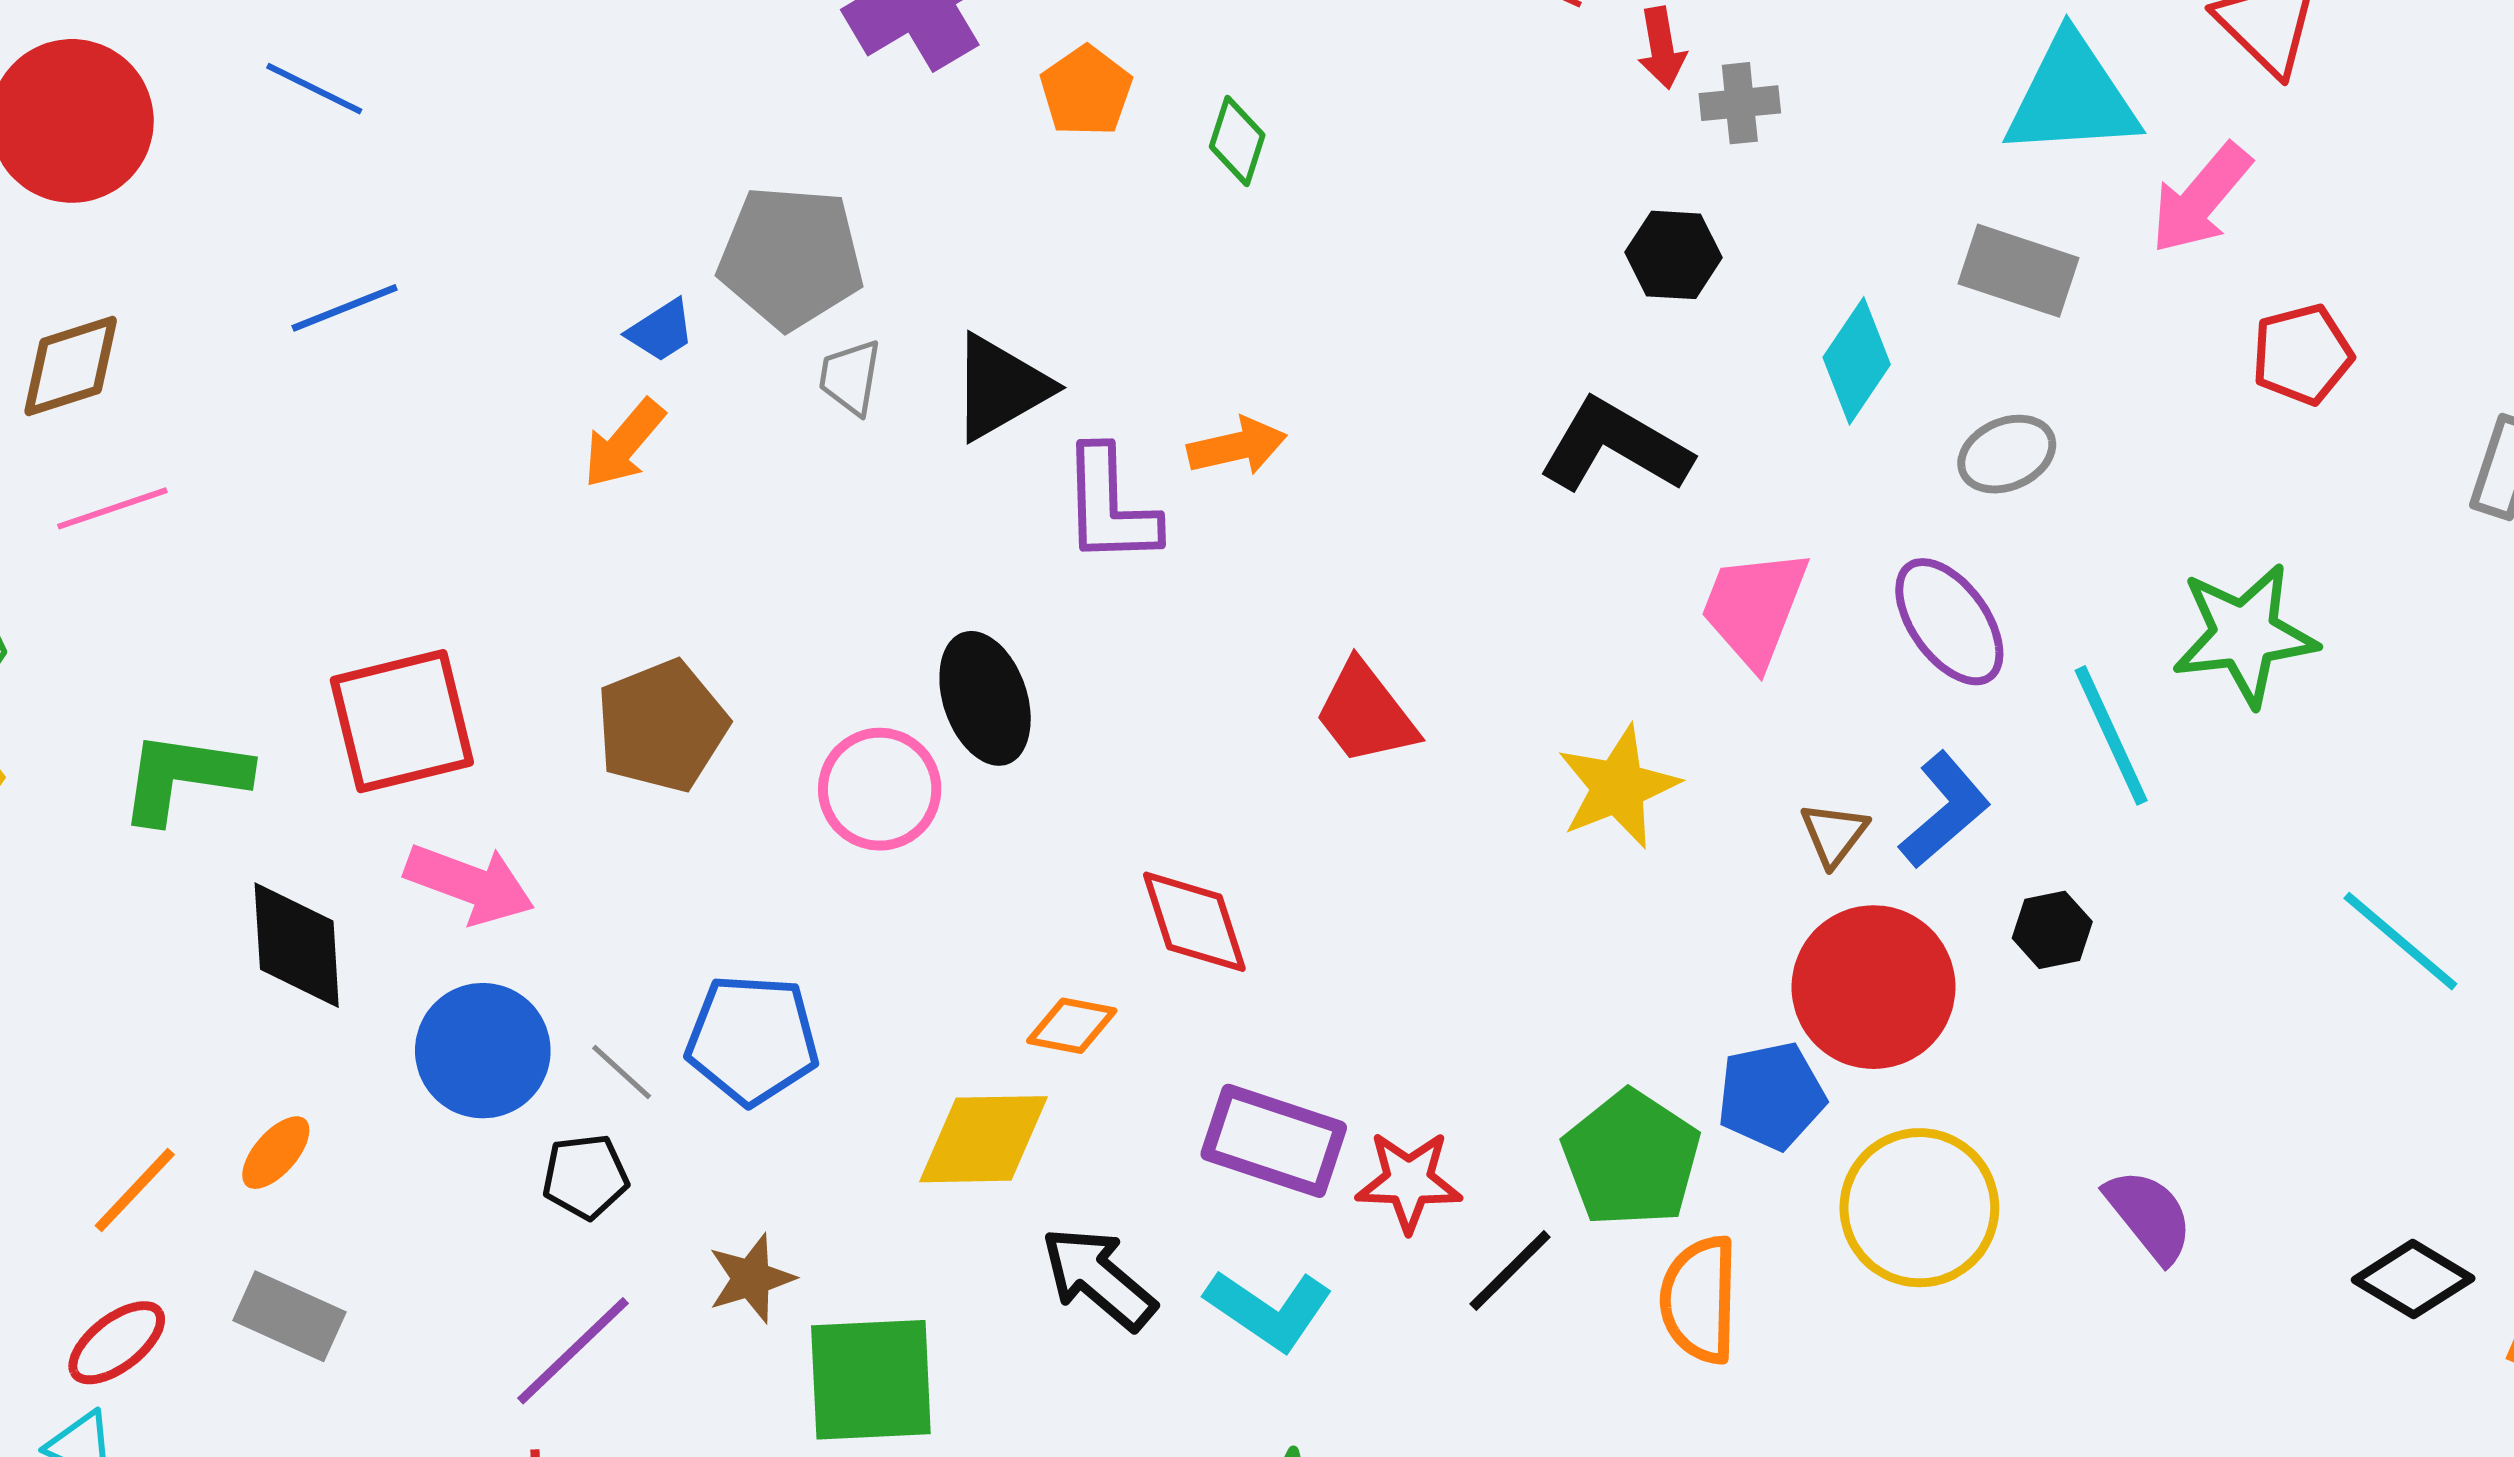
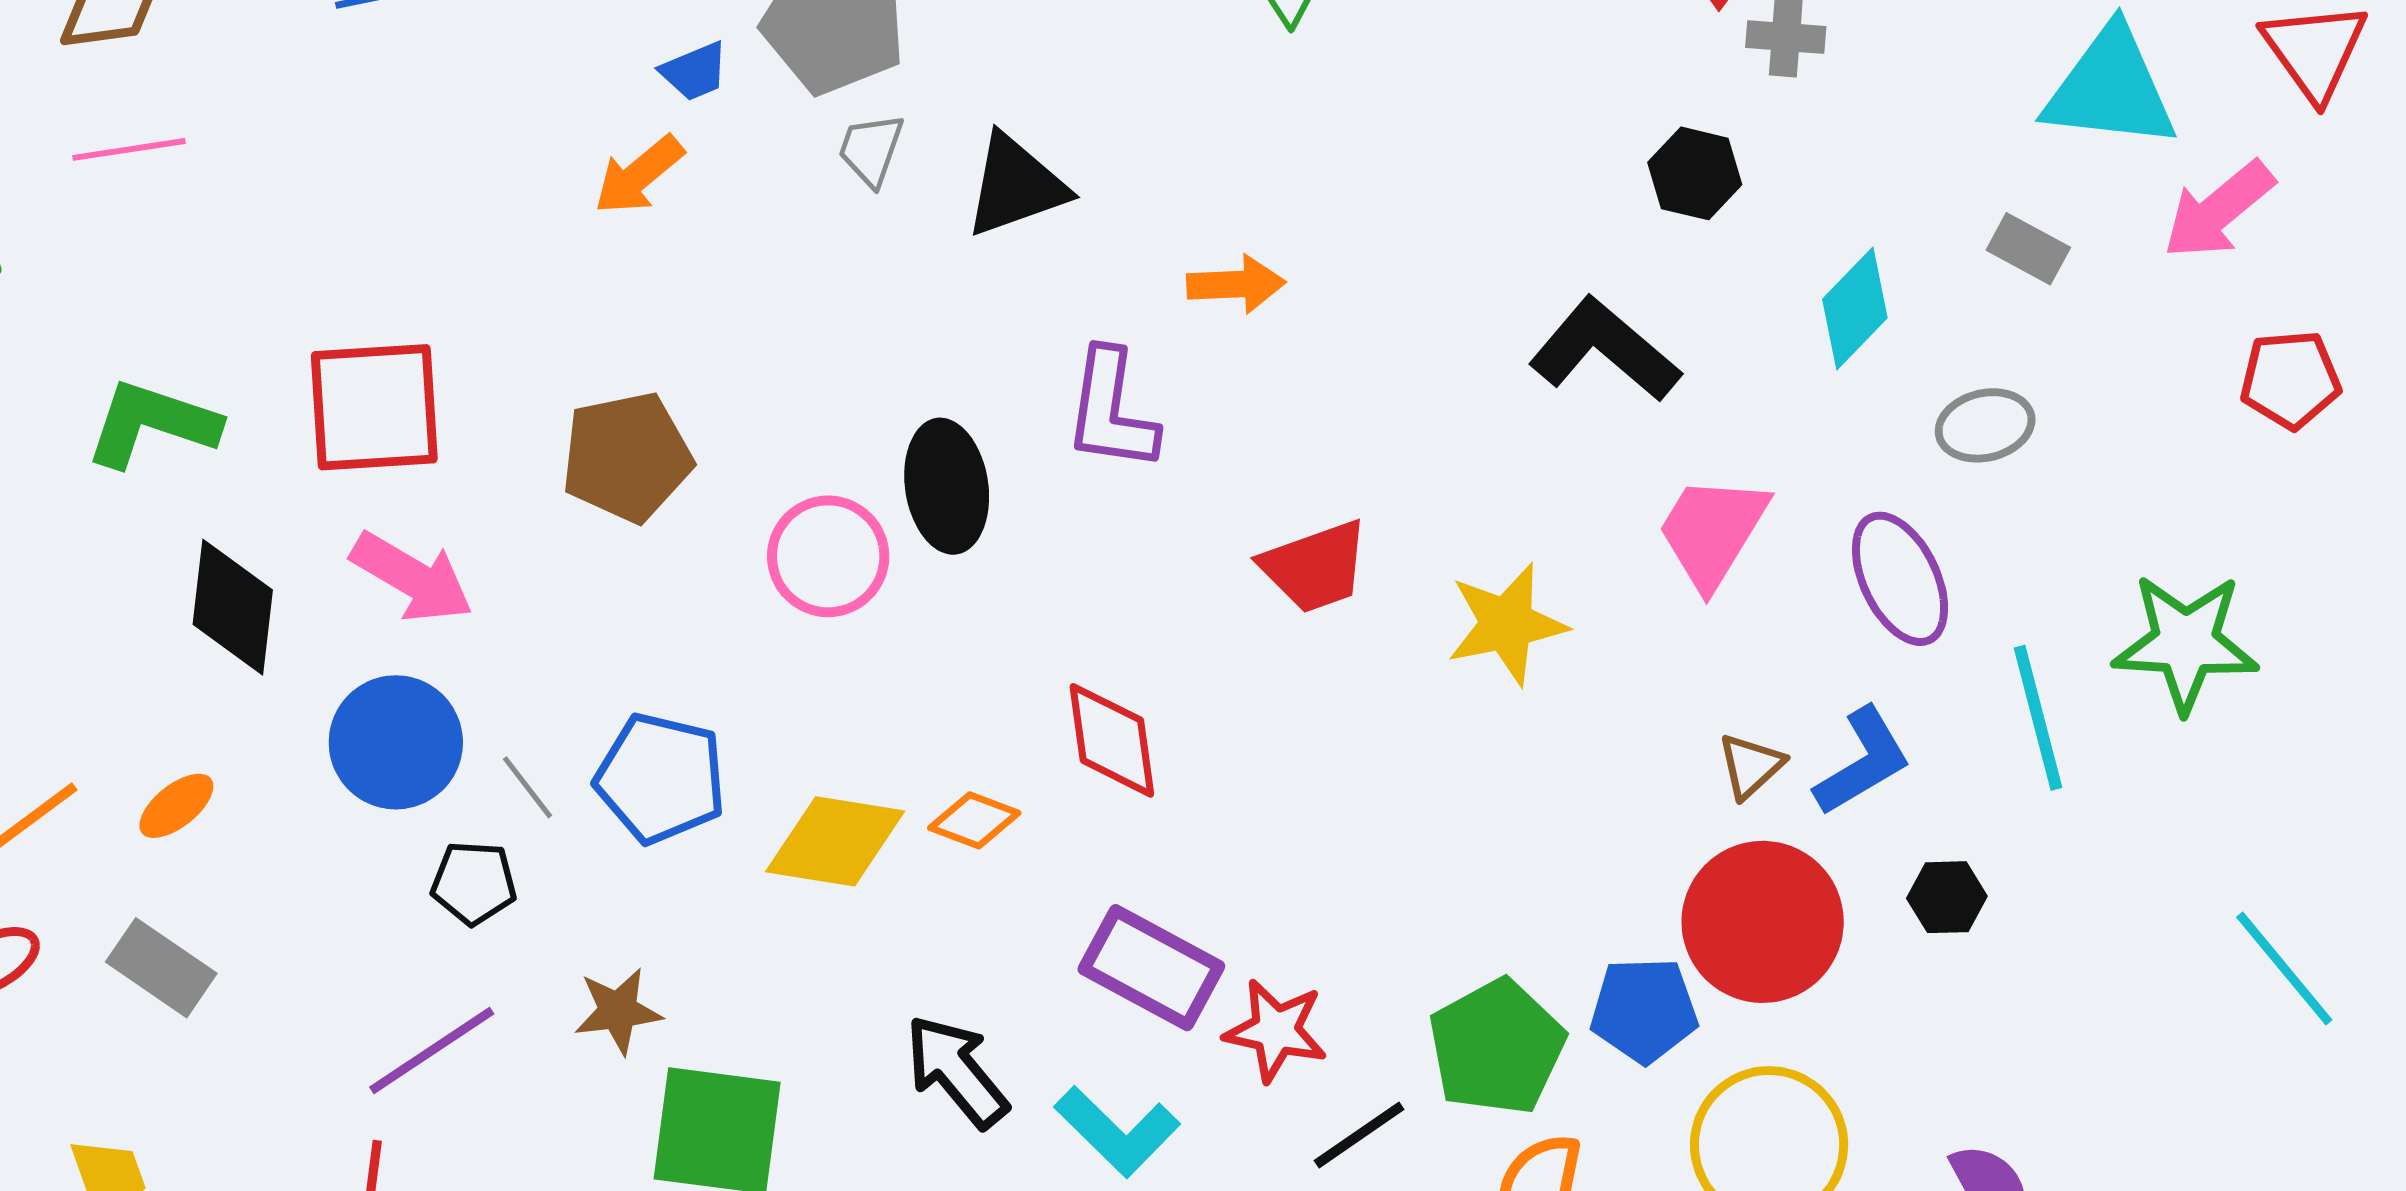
gray rectangle: (2018, 271) -> (2028, 249), size x0.7
purple L-shape: (1110, 506) -> (1111, 410), moved
red trapezoid: (1366, 713) -> (1315, 567), turned -82
yellow star: (1618, 787) -> (1507, 624), moved
yellow diamond: (984, 1139) -> (835, 841), moved

